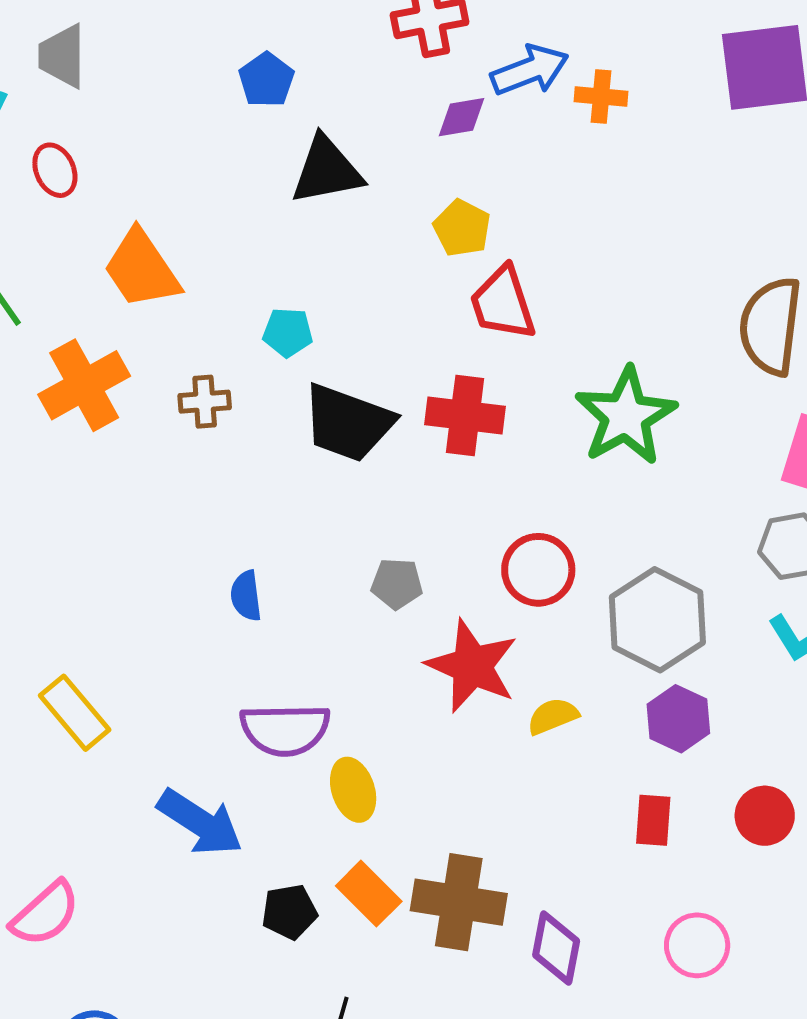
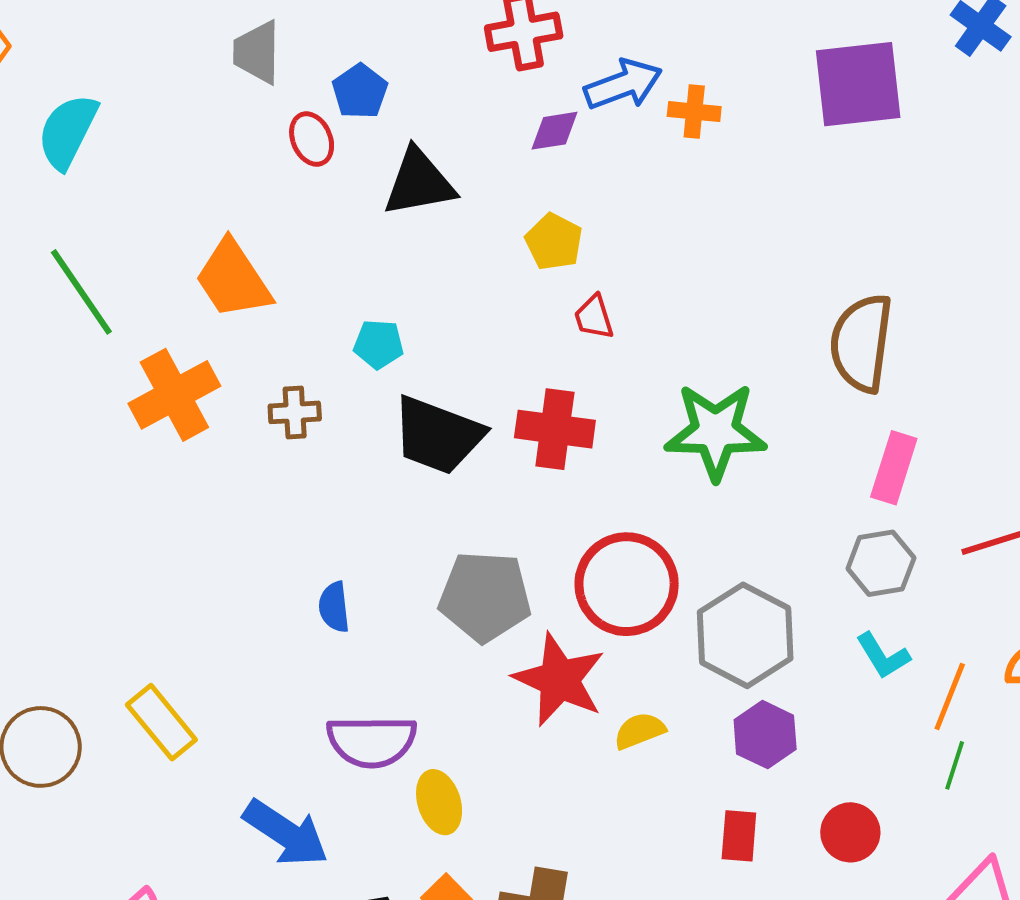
gray trapezoid: (62, 56) -> (257, 52), moved
red ellipse: (55, 170) -> (312, 139), moved
red trapezoid: (503, 303) -> (594, 317), size x0.6
green star: (626, 416) -> (716, 431), turned 30
red circle: (538, 570) -> (627, 584), size x1.4
gray pentagon: (397, 584) -> (485, 597), size x1.8

